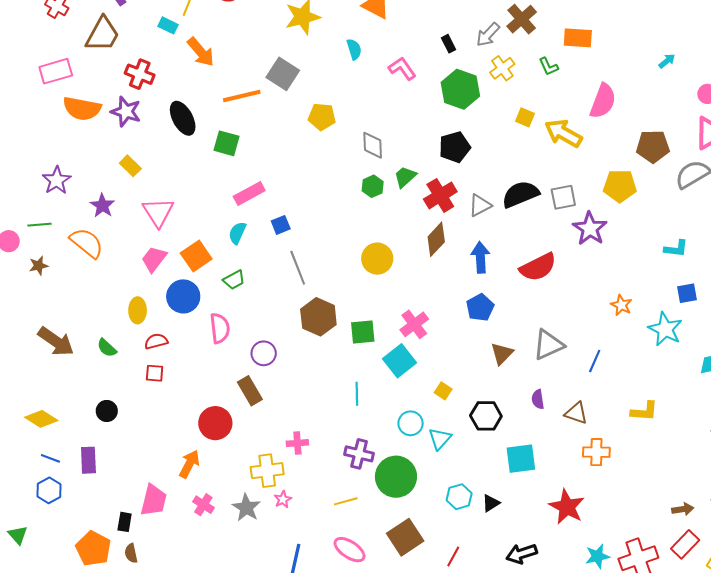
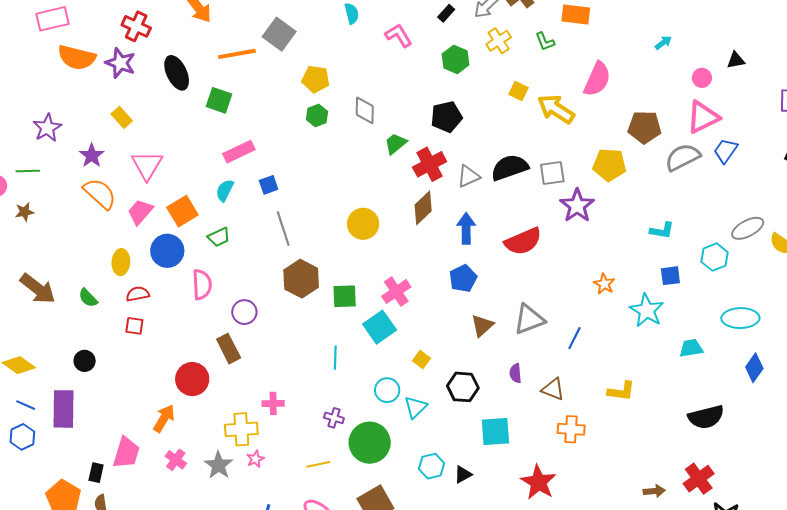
black rectangle: (448, 44) -> (446, 13), turned 66
green hexagon: (460, 89) -> (455, 59), size x0.7
green hexagon: (373, 186) -> (317, 115), moved
orange semicircle: (87, 243) -> (100, 194), moved
purple cross: (359, 454) -> (334, 418), size x0.7
purple rectangle: (88, 460) -> (63, 409), size x1.4

